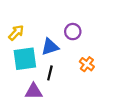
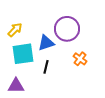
purple circle: (73, 32) -> (67, 29), size x1.6
purple triangle: (34, 91) -> (16, 86), moved

